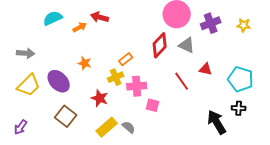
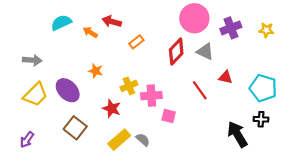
orange arrow: (80, 27) -> (90, 32), turned -120
orange rectangle: (126, 59) -> (136, 42), moved

